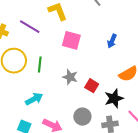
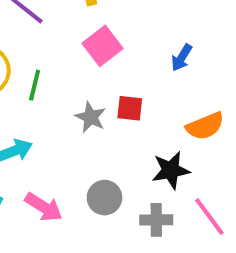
pink square: (71, 40) -> (102, 46), turned 30
red square: (92, 86) -> (130, 108), moved, turned -32

